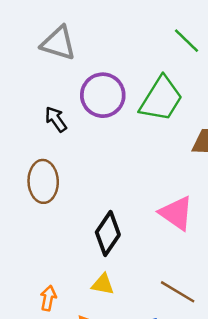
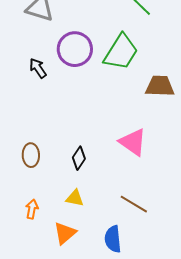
brown ellipse: (43, 181) -> (31, 155), moved, size x0.7
black diamond: (108, 233) -> (79, 158), size x0.7

